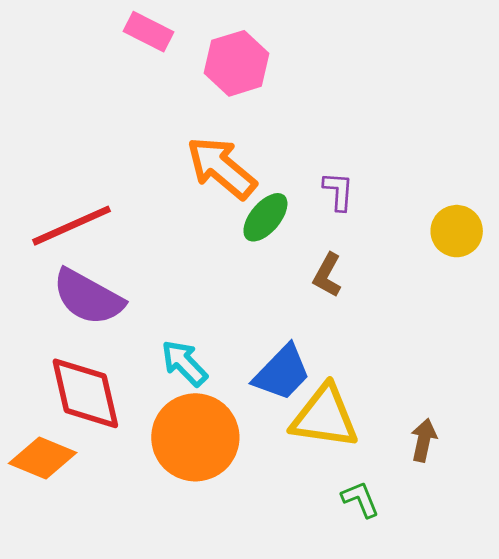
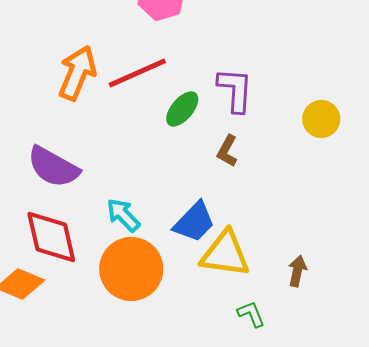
orange arrow: (221, 168) -> (77, 73), moved, turned 72
purple L-shape: (338, 191) -> (235, 90), size x1.6
red line: (72, 226) -> (137, 73), moved

